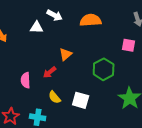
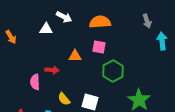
pink square: (129, 45) -> (99, 47), moved
orange triangle: (66, 54) -> (75, 56), turned 40
red arrow: (50, 72) -> (52, 70), moved, turned -136

